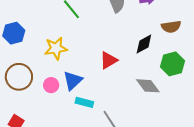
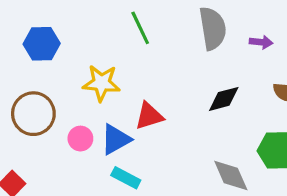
black diamond: (144, 44) -> (224, 99), moved
red triangle: (109, 60) -> (149, 116), moved

